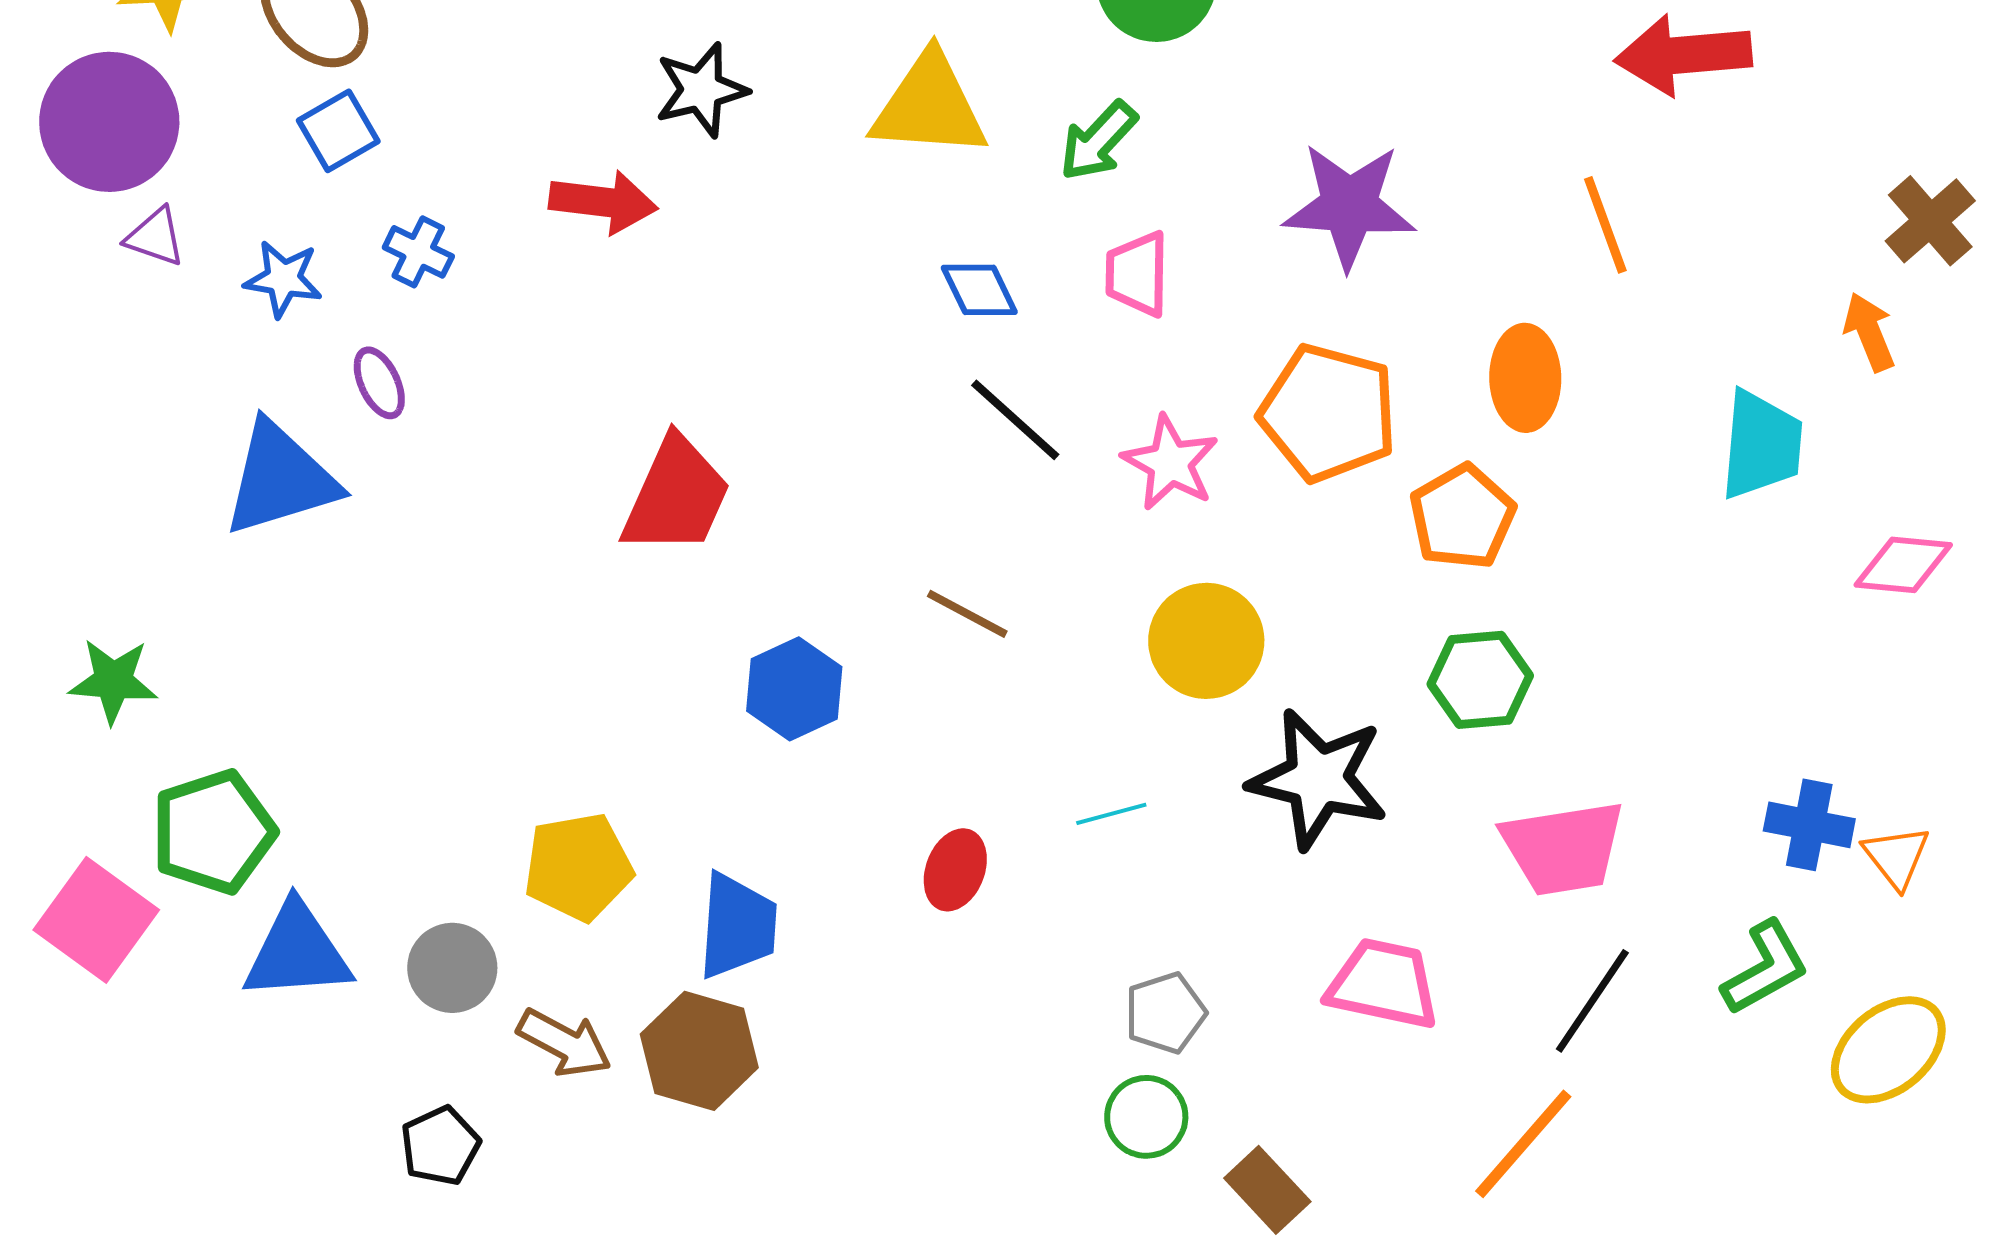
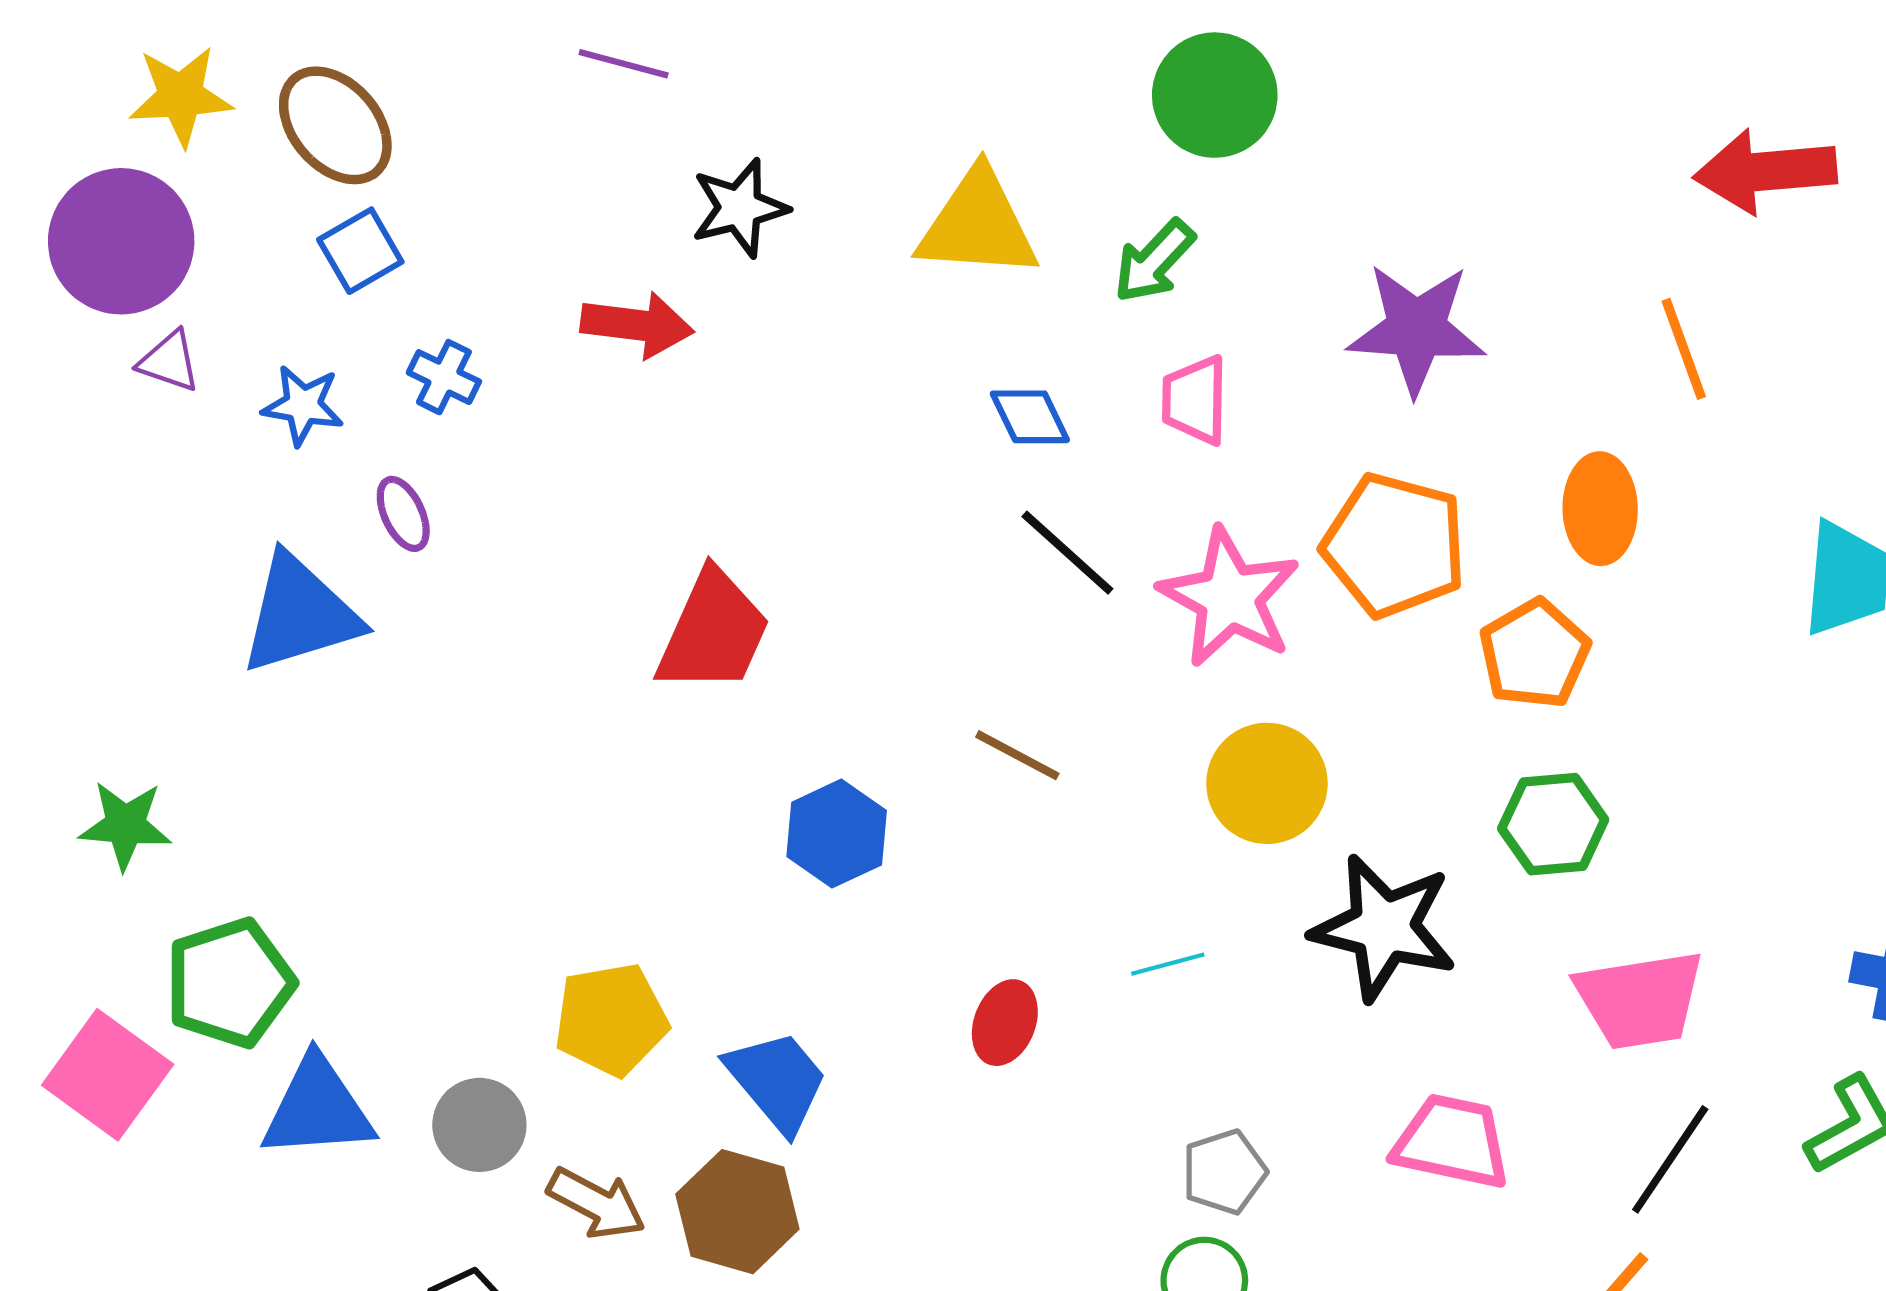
pink star: (1170, 463) -> (1229, 597), size x1.4
blue trapezoid: (737, 926) -> (777, 1081), turned -44

